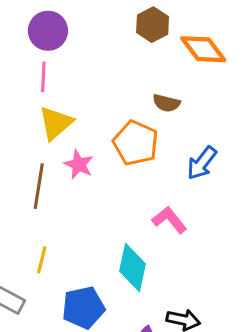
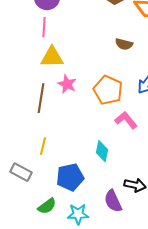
yellow triangle: (56, 123) -> (52, 57), turned 40
orange pentagon: (136, 143) -> (108, 90), moved
cyan diamond: (133, 268) -> (102, 151), size x0.7

